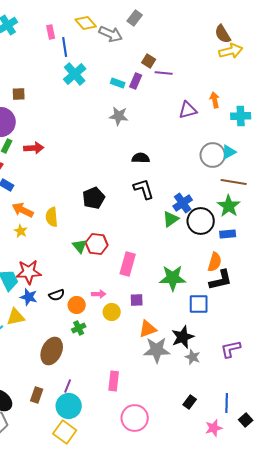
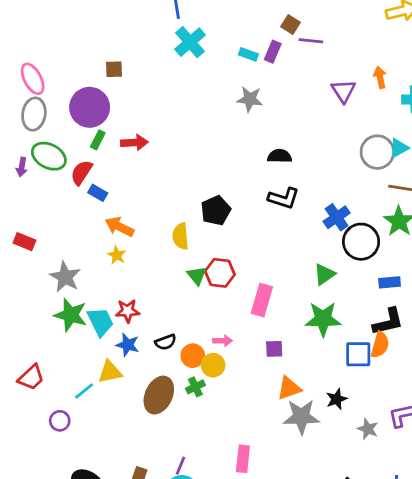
purple triangle: (188, 110) -> (343, 91), turned -48
black L-shape: (144, 189) -> (284, 198), turned 125
yellow semicircle: (52, 217) -> (181, 236), moved
green triangle: (171, 219) -> (324, 274), moved
blue rectangle: (228, 234) -> (390, 282), moved
orange semicircle: (215, 262) -> (380, 345), moved
red star: (29, 272) -> (128, 311), size x0.7
yellow circle: (112, 312) -> (213, 365), moved
black star: (183, 337) -> (337, 399), size x0.7
brown ellipse: (52, 351) -> (159, 395), moved
gray star: (193, 357) -> (368, 429), moved

